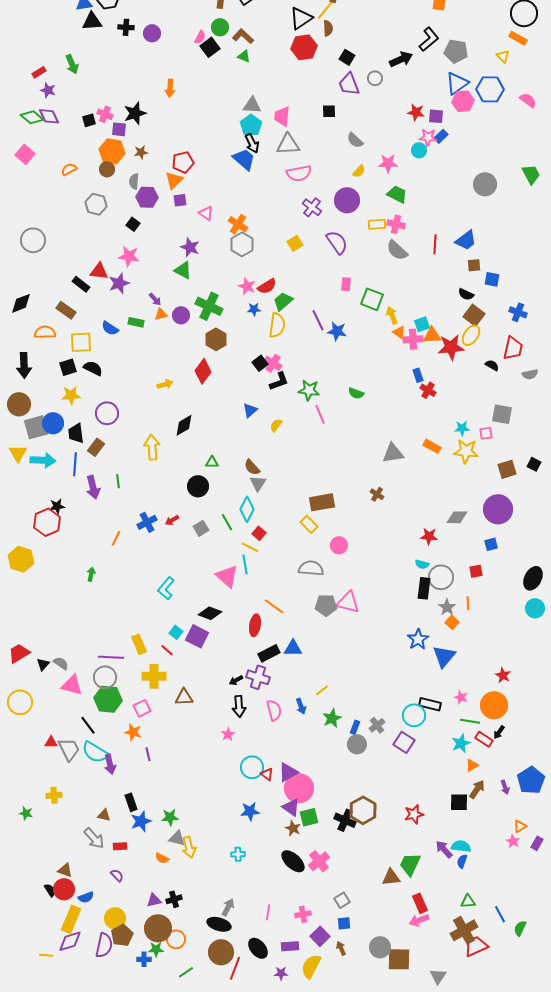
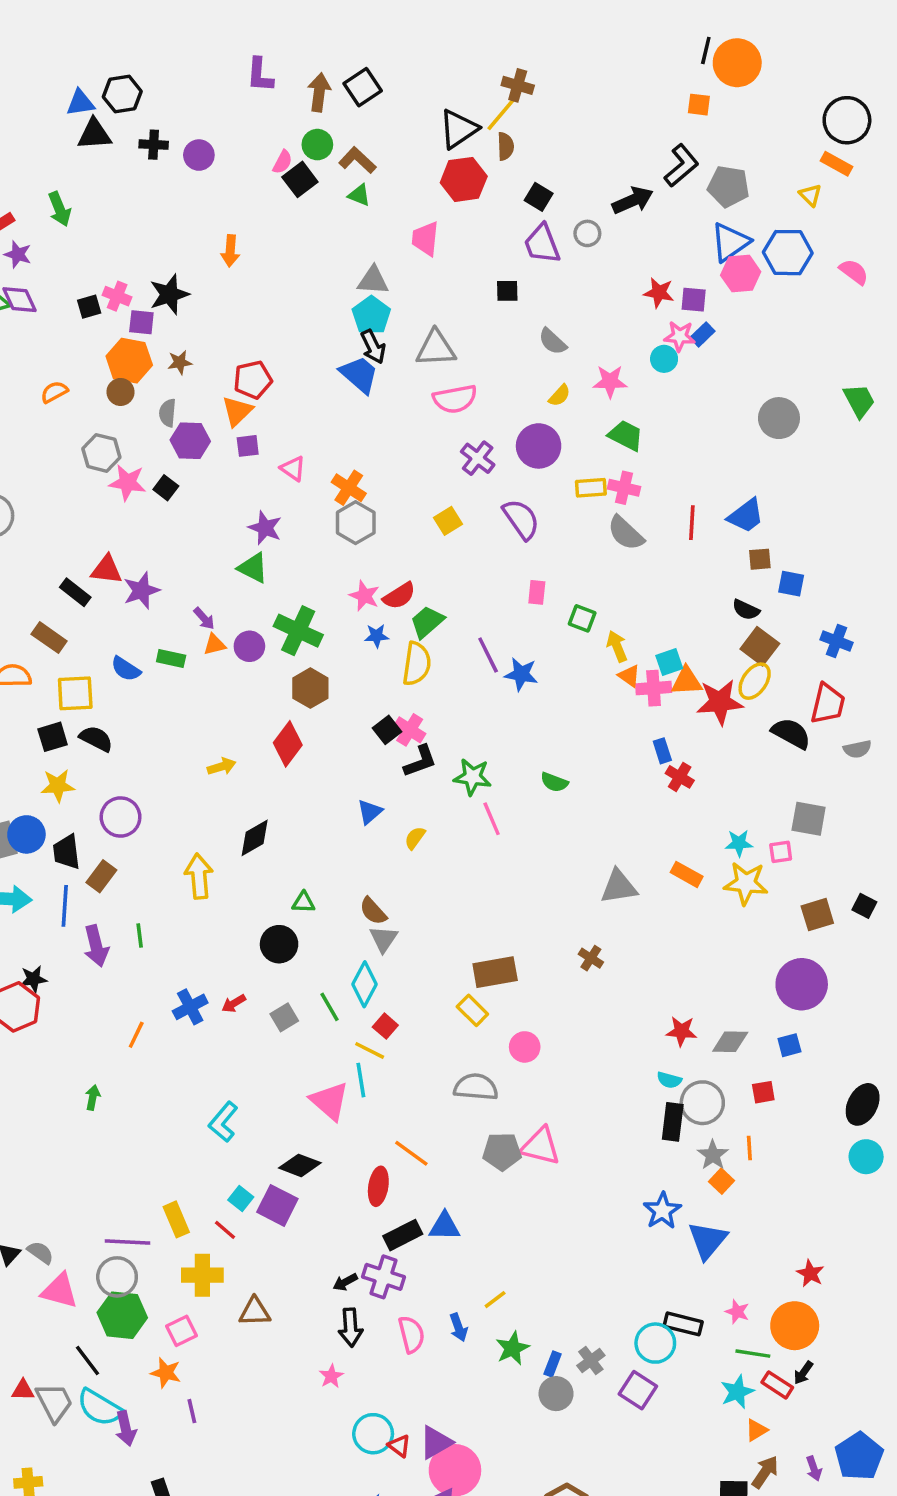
pink trapezoid: (282, 116) -> (425, 239), moved
pink star: (129, 256) -> (127, 483), moved
green square: (372, 299) -> (582, 618), size x0.7
black semicircle: (492, 365) -> (791, 733), size x1.6
gray diamond: (457, 517) -> (730, 1042), moved

